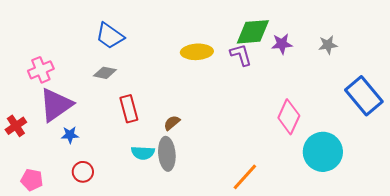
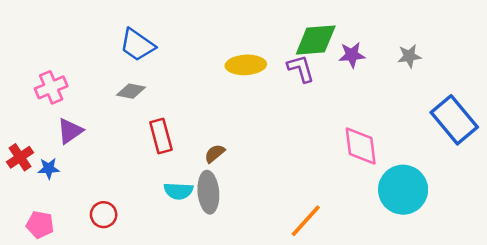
purple triangle: (56, 105) -> (70, 131), size x0.6
pink diamond: (289, 117) -> (361, 146), turned -32
blue star: (70, 135) -> (49, 168), moved

